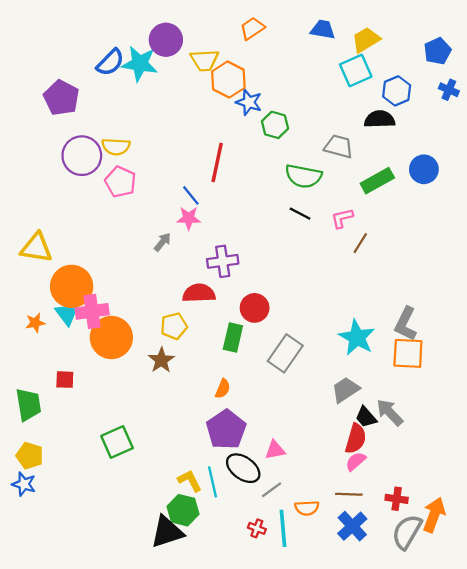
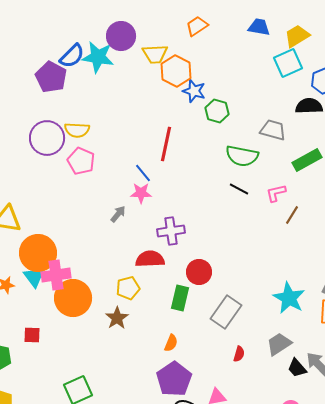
purple pentagon: (61, 98) -> (51, 77), moved
red semicircle: (356, 439) -> (239, 354), moved, size x0.6

